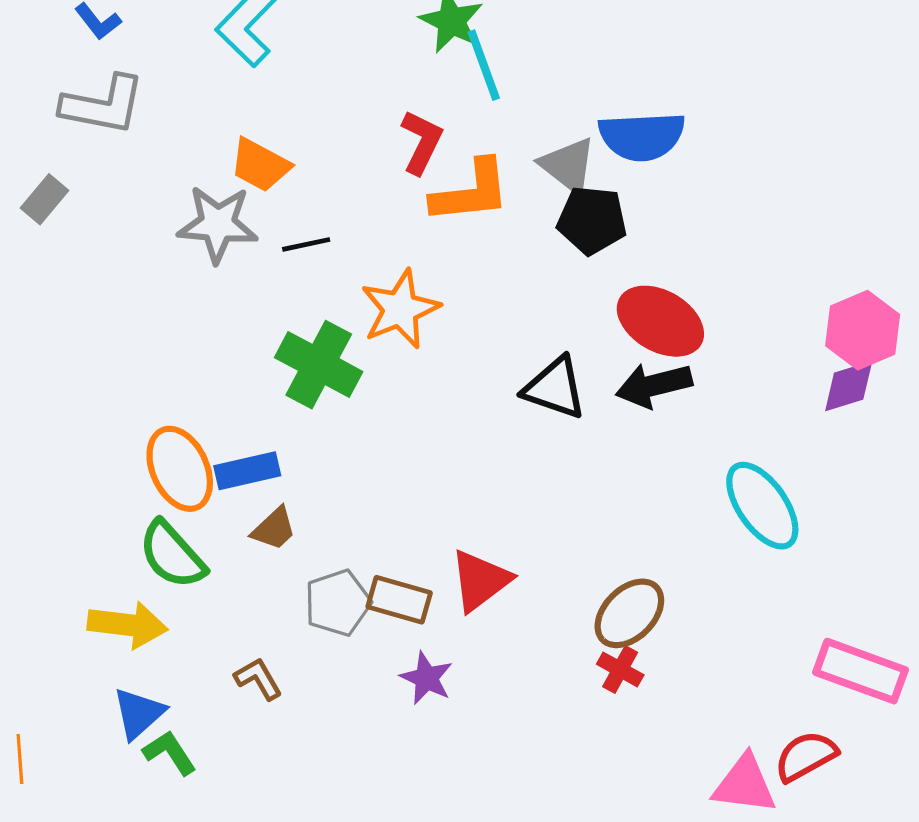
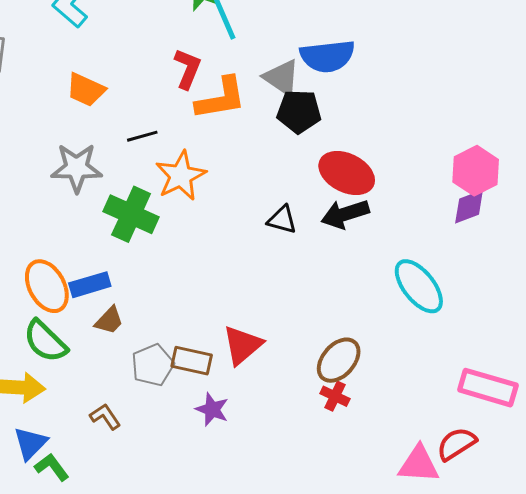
gray star: (218, 224) -> (77, 168), moved
black line: (306, 244) -> (142, 136), moved
black triangle: (555, 388) -> (282, 220), size x0.7

